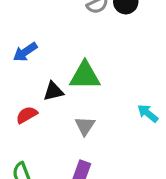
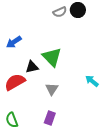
green triangle: (85, 76) -> (52, 57), turned 45
red semicircle: (27, 115) -> (15, 82), size x1.5

